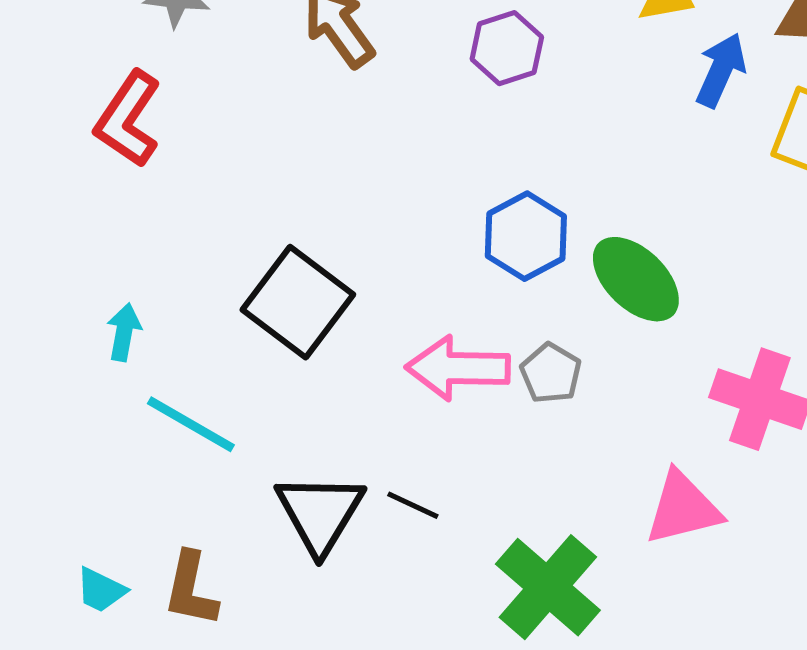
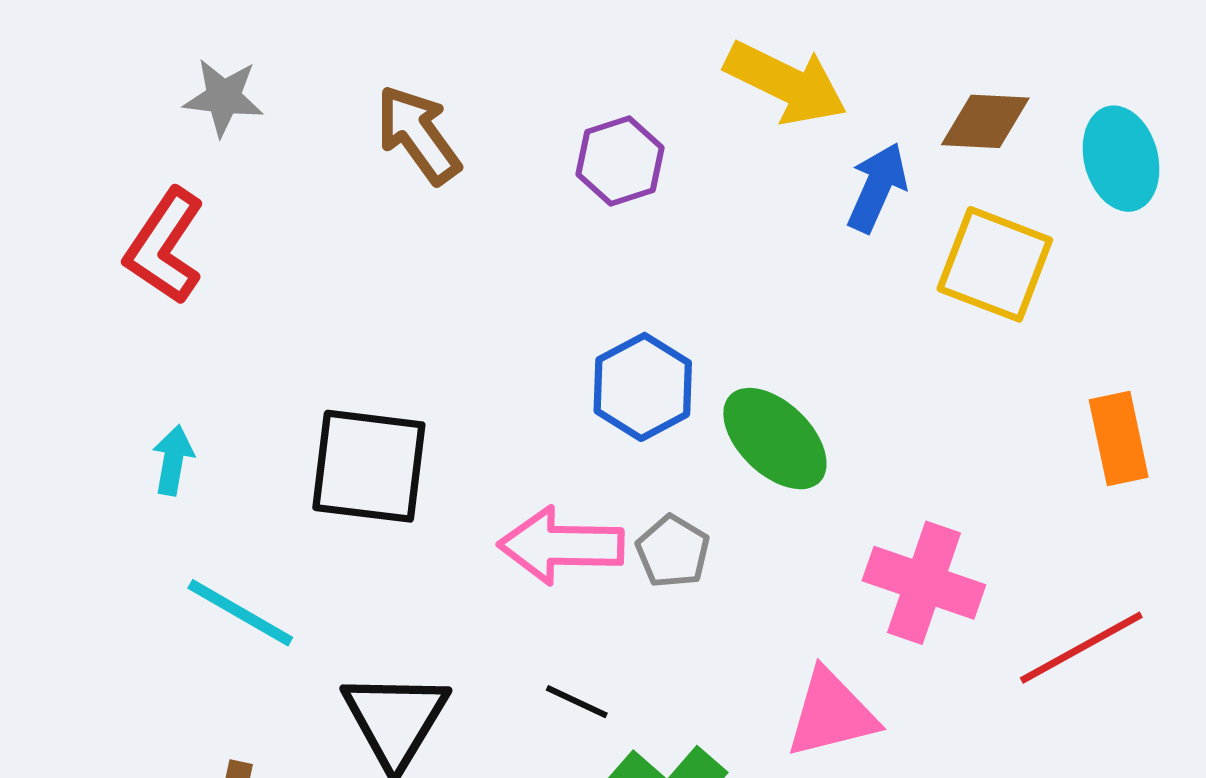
black square: (298, 302) -> (369, 466), turned -30
cyan arrow: (124, 332) -> (173, 460), moved
black line: (413, 505) -> (577, 702), moved

